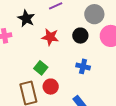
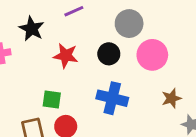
blue cross: (83, 66) -> (112, 98), size x1.5
green square: (41, 68) -> (52, 100), turned -32

